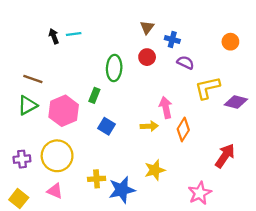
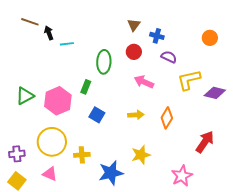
cyan line: (74, 34) -> (67, 44), moved
brown line: (33, 79) -> (30, 22), moved
pink arrow: (166, 108) -> (144, 82), moved, turned -54
purple cross: (22, 159) -> (17, 154), moved
yellow cross: (97, 179) -> (82, 155), moved

